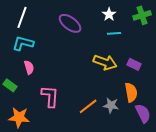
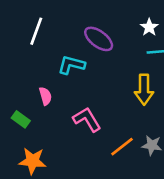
cyan L-shape: (23, 43) -> (71, 65), moved
yellow arrow: (105, 62) -> (144, 90), turned 70
pink L-shape: (50, 96) -> (87, 119), moved, turned -35

